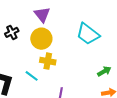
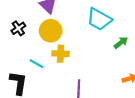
green arrow: (104, 71) -> (121, 43), moved
cyan line: (32, 76) -> (37, 64), moved

